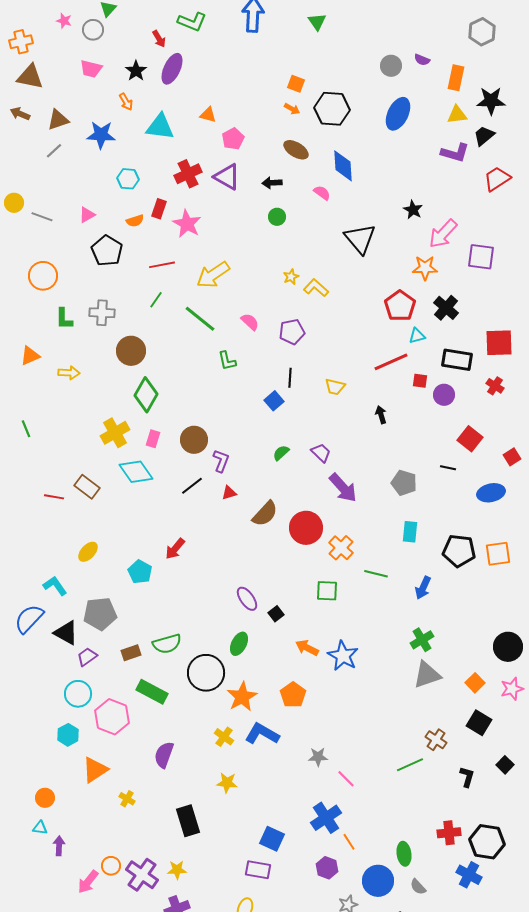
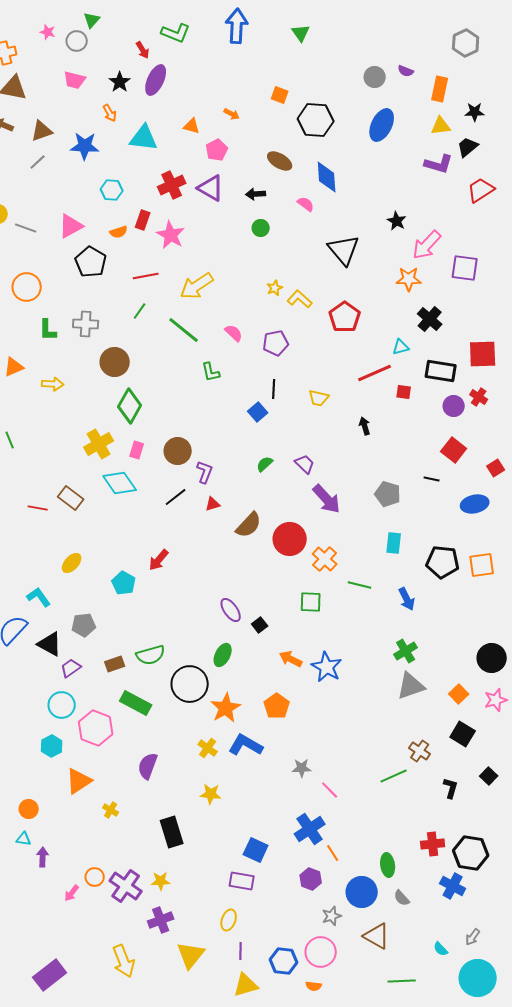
black star: (491, 101) -> (475, 112), size x0.7
orange arrow: (292, 109) -> (232, 114), moved
pink triangle: (87, 215) -> (71, 226), size x1.5
red pentagon: (400, 306) -> (345, 317), moved
purple circle: (444, 395) -> (454, 406), moved
blue arrow: (423, 588) -> (407, 599), turned -50
gray pentagon: (100, 614) -> (84, 625), size x0.7
pink arrow: (88, 882) -> (72, 893), size x0.7

